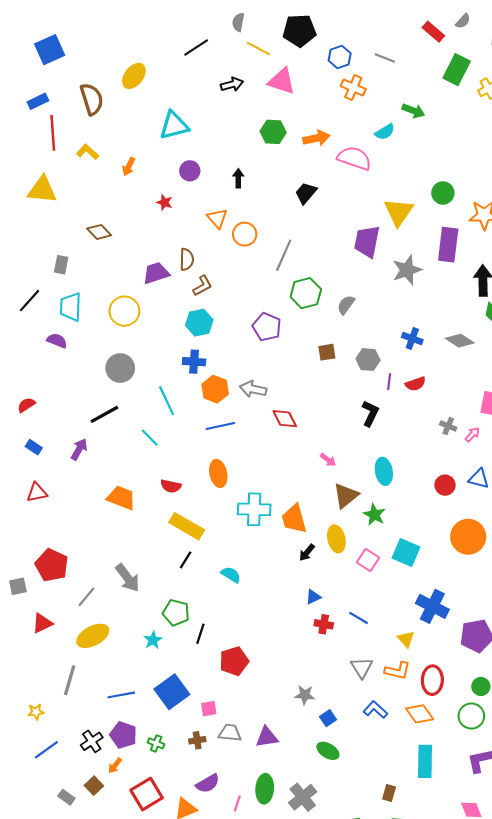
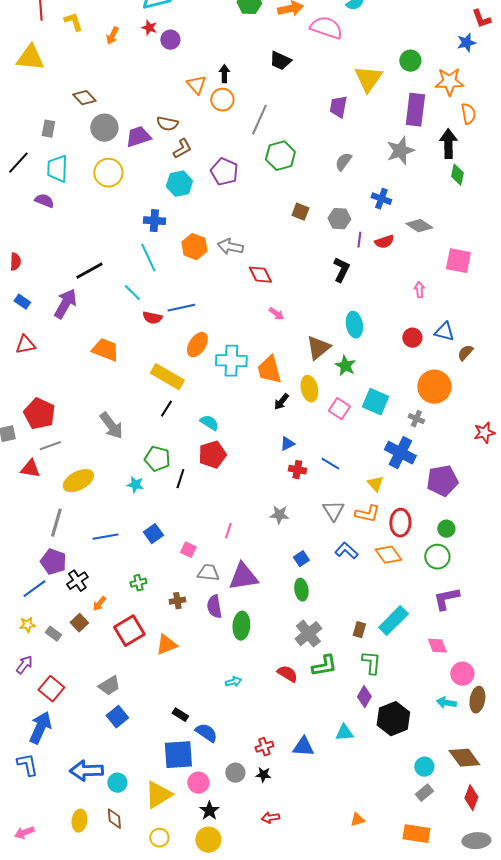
yellow L-shape: (88, 152) -> (73, 22), turned 30
black arrow: (238, 178) -> (224, 74), moved
black trapezoid: (306, 193) -> (280, 61), turned -105
red star: (164, 202) -> (149, 28), moved
purple trapezoid: (367, 241) -> (338, 107), size x0.7
brown semicircle: (187, 259) -> (167, 124), turned 100
gray star: (407, 270) -> (400, 151), moved
gray semicircle: (346, 305) -> (343, 162), moved
purple pentagon: (267, 327) -> (224, 172), moved
gray diamond: (460, 341) -> (419, 226), moved
brown square: (327, 352) -> (300, 212), turned 30
blue cross: (194, 362) -> (154, 221), moved
gray circle: (120, 368) -> (104, 128), moved
red semicircle: (26, 405) -> (15, 262), turned 126
blue line: (220, 426) -> (181, 308), moved
gray cross: (448, 426) -> (416, 419), moved
pink arrow: (472, 434) -> (419, 290), moved, turned -49
purple arrow: (79, 449) -> (65, 304), size x1.4
pink arrow: (328, 460) -> (276, 314), moved
orange ellipse: (218, 473) -> (197, 345), moved, turned 45
red semicircle: (171, 486) -> (152, 318), moved
gray line: (86, 597) -> (50, 446), moved, turned 30
red triangle: (42, 623) -> (30, 469), turned 35
cyan star: (153, 640) -> (135, 485), turned -30
red pentagon: (234, 661) -> (212, 455), moved
blue square: (172, 692) -> (153, 534), size x0.6
gray star: (305, 695) -> (279, 515), moved
pink square: (209, 709) -> (188, 550), turned 35
yellow star: (36, 712) -> (27, 625), moved
purple pentagon: (123, 735) -> (53, 562), moved
purple triangle: (267, 737) -> (243, 577), size x1.4
brown cross: (197, 740) -> (177, 601), moved
green cross: (156, 743) -> (138, 583), turned -35
green ellipse: (328, 751) -> (301, 590), turned 50
cyan rectangle: (425, 761) -> (393, 621), moved, turned 44
purple semicircle: (208, 783) -> (214, 607), moved, turned 110
gray cross: (303, 797) -> (308, 634), moved
pink line: (237, 804) -> (228, 531), moved

